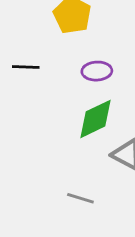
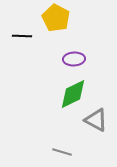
black line: (26, 67) -> (22, 36), moved

